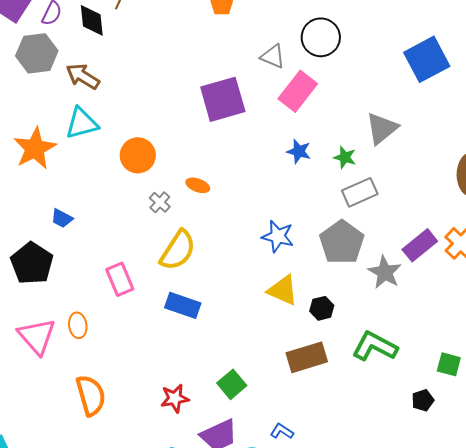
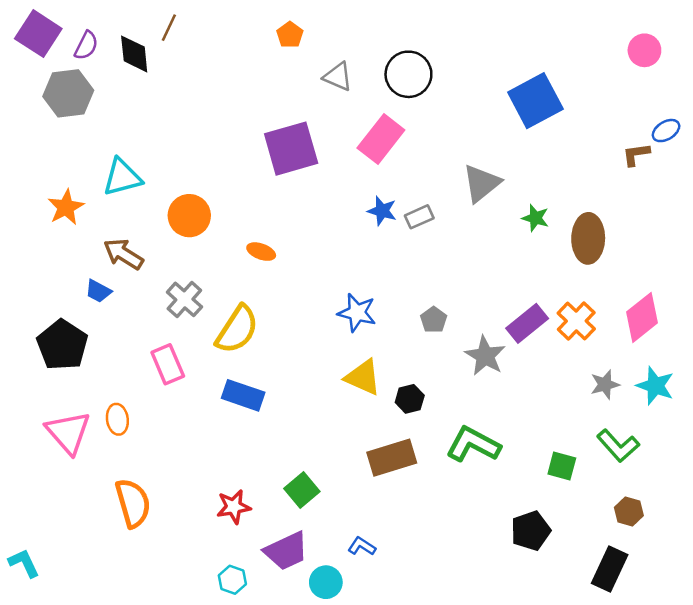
gray triangle: (273, 56) -> (338, 77), moved
brown arrow: (83, 76) -> (123, 254), moved
orange star: (35, 148) -> (66, 207), size x0.7
green star: (345, 157) -> (535, 218), moved
gray rectangle: (360, 192) -> (419, 217), moved, size x0.7
gray cross: (160, 202) -> (184, 299), moved, size x1.4
gray pentagon: (342, 242) -> (434, 320), size x0.5
black pentagon: (423, 400) -> (531, 531), moved, size x1.5

